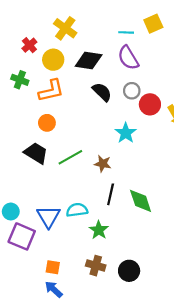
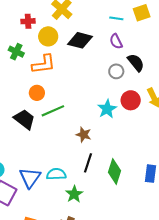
red cross: (29, 45) -> (28, 21), turned 32
purple semicircle: (128, 58) -> (116, 41), size x0.7
black semicircle: (102, 92) -> (136, 63), moved
red circle: (150, 104) -> (131, 100), moved
green line: (70, 157) -> (53, 111), moved
green diamond: (141, 201) -> (114, 171), turned 30

